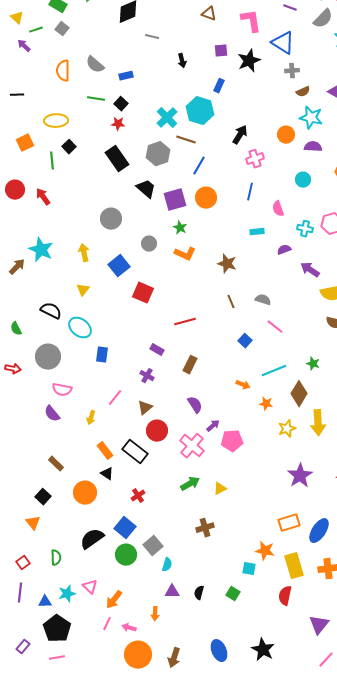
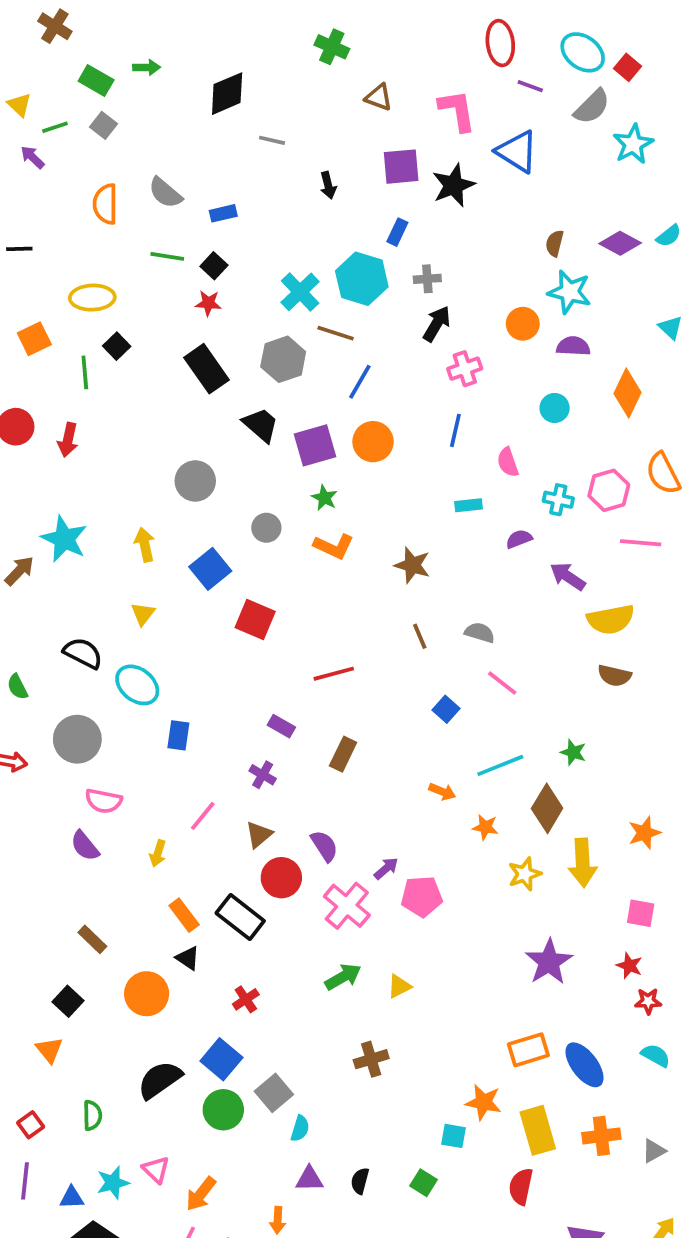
purple square: (221, 51) -> (401, 167), size x1.5
gray cross: (292, 71) -> (427, 279), moved
brown semicircle: (303, 92) -> (555, 243), turned 128
red arrow: (43, 197) -> (68, 440), turned -132
purple semicircle: (195, 405) -> (324, 846), moved
blue ellipse: (319, 531) -> (585, 1065), turned -70

